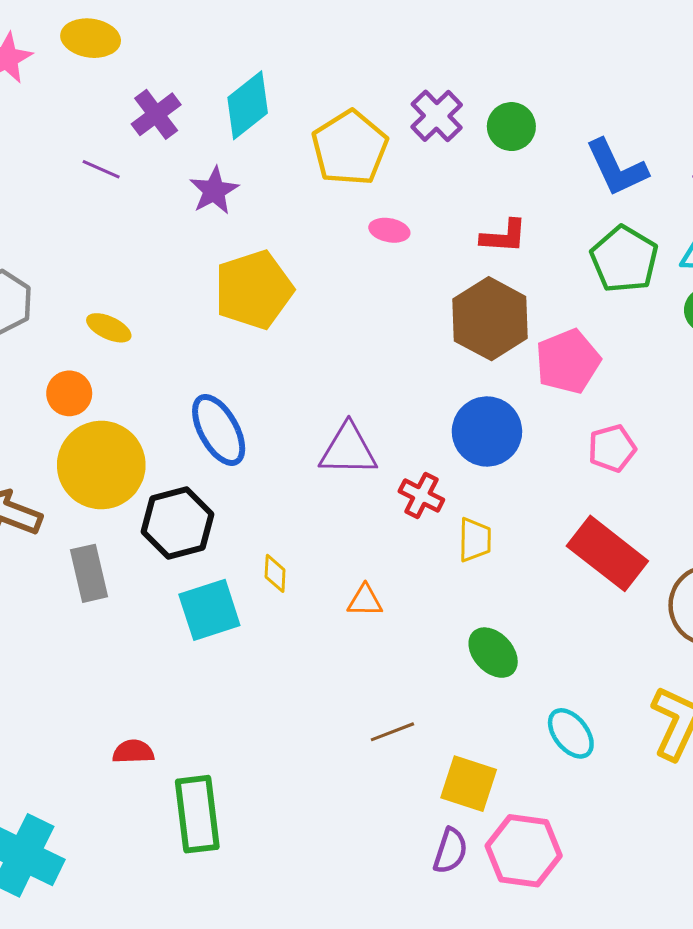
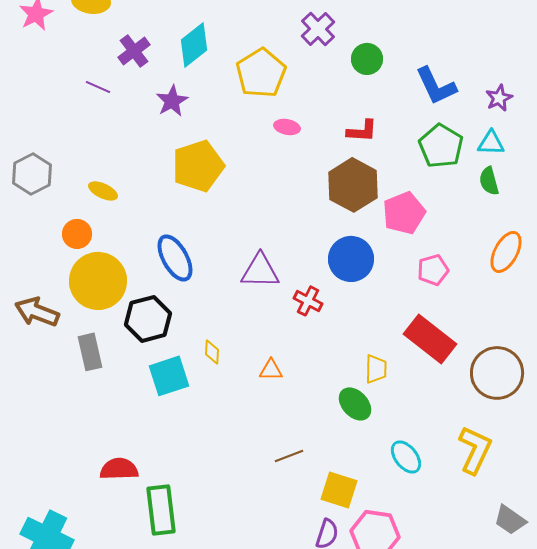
purple cross: (437, 116) -> (318, 29), moved
yellow trapezoid: (475, 540) -> (376, 369), moved
red semicircle: (133, 752) -> (119, 469), size x1.4

